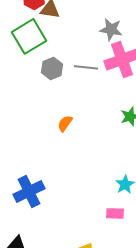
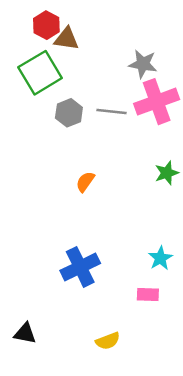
blue cross: (29, 191) -> (80, 267), moved

